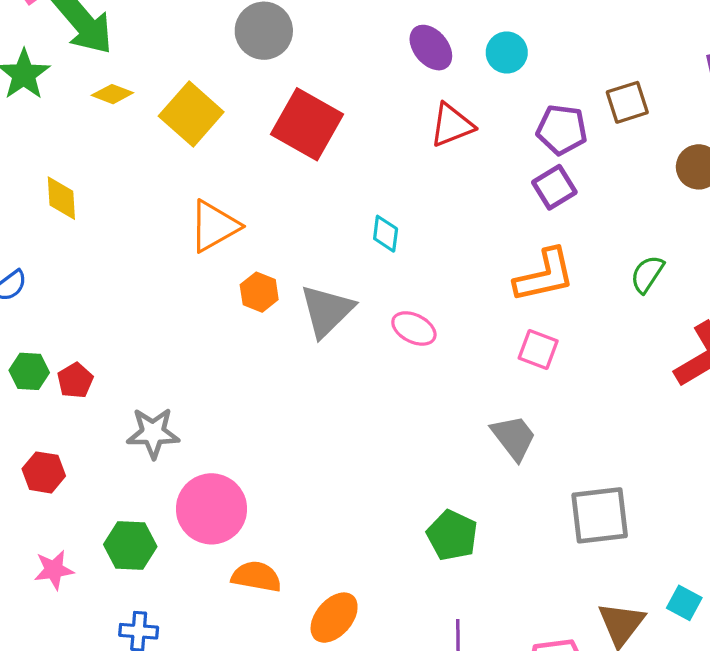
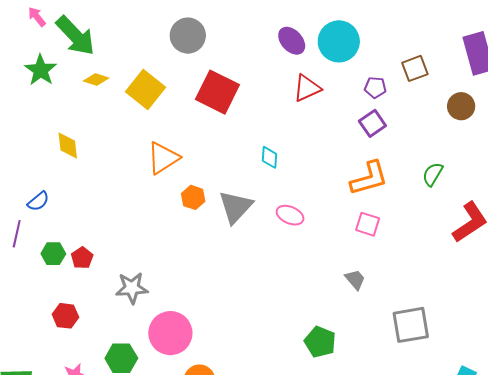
cyan circle: (507, 52) -> (339, 41), size x1.6
purple pentagon: (562, 130) -> (375, 87), size x0.7
gray trapezoid: (514, 437) -> (355, 279), size x0.7

